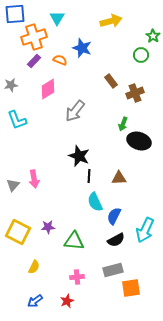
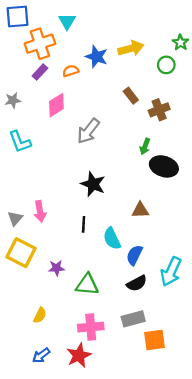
yellow arrow: (111, 21) -> (131, 48), moved
orange semicircle: (60, 60) -> (71, 71), turned -40
black line: (89, 176) -> (84, 224), moved
yellow square: (18, 232) -> (21, 253), moved
pink cross: (77, 277) -> (91, 327), size x1.5
red star: (67, 301) -> (79, 355), size x1.5

